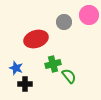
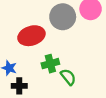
gray circle: (64, 22) -> (63, 17), size x1.5

